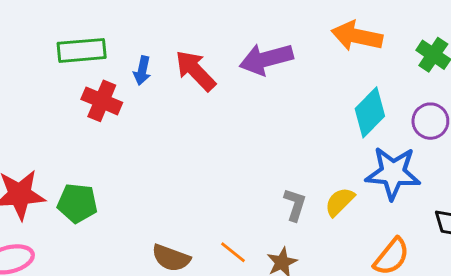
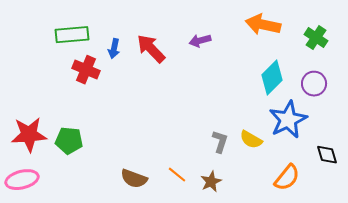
purple arrow: (266, 59) -> (200, 41), size x0.6
blue star: (393, 173) -> (288, 120), turned -30
yellow semicircle: (340, 202) -> (251, 140), turned -105

